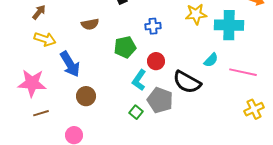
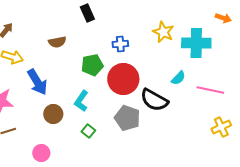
yellow star: (196, 14) -> (163, 32), turned 30
red circle: (156, 61) -> (123, 79), size x1.8
cyan L-shape: (139, 80) -> (81, 101), moved
green square: (136, 112) -> (88, 131), moved

